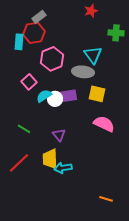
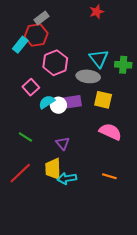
green cross: (116, 33) -> (123, 65), moved
cyan rectangle: (19, 42) -> (20, 45), turned 35
orange line: (106, 199) -> (109, 176), moved

